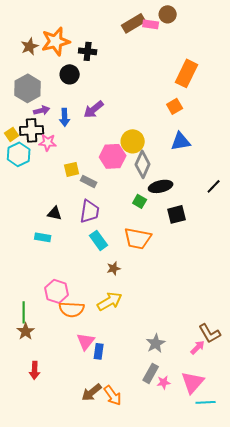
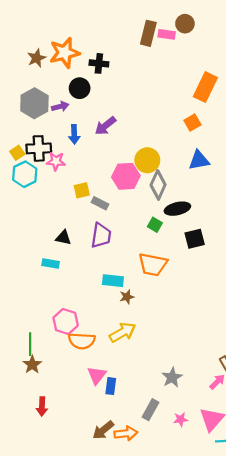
brown rectangle: (134, 23) -> (148, 33), turned -45
purple arrow: (42, 110) -> (60, 106), moved
cyan rectangle: (99, 240) -> (113, 281), moved, turned -48
gray rectangle: (151, 373) -> (151, 410), moved
orange arrow: (113, 395) -> (126, 433), turned -60

